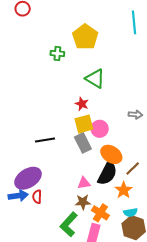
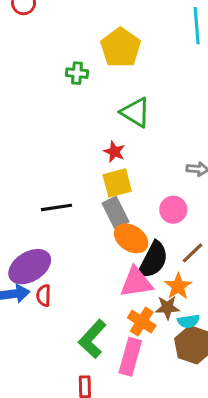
pink circle: (100, 129) -> (173, 210), moved
orange ellipse: (111, 154) -> (131, 238), moved
pink triangle: (84, 183) -> (136, 282), moved, size x1.6
brown star: (83, 202) -> (167, 307), moved

